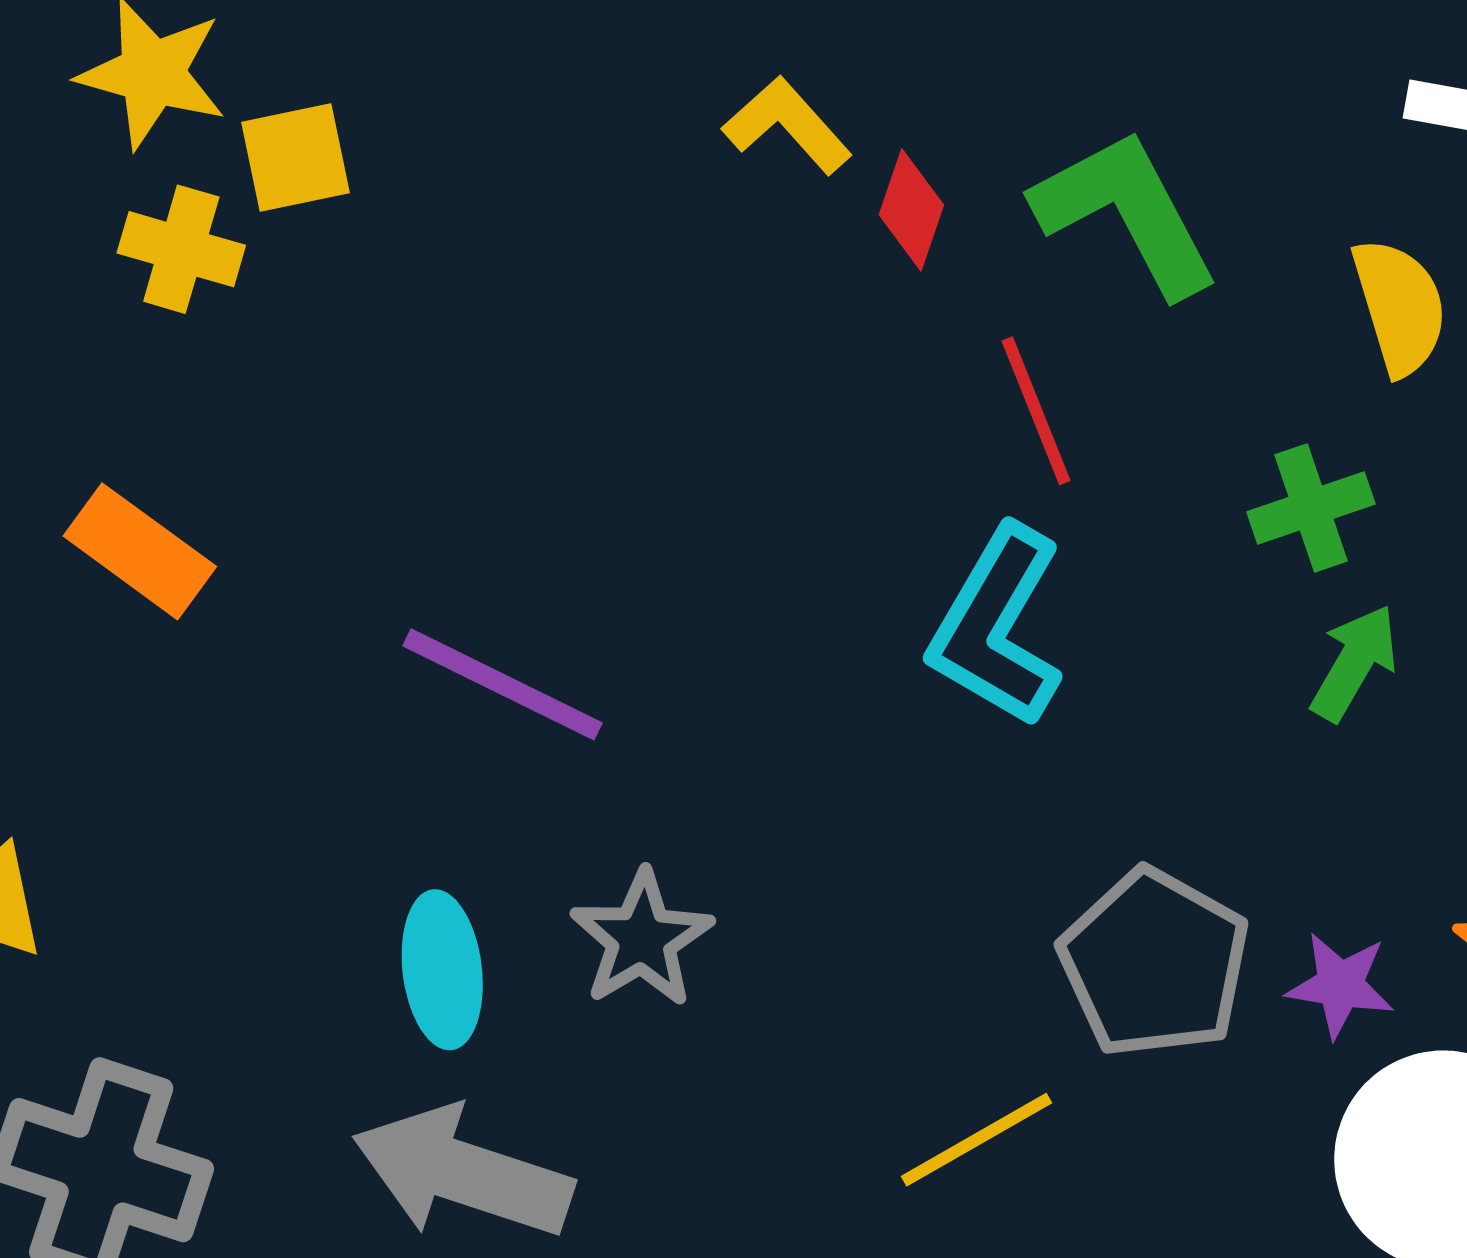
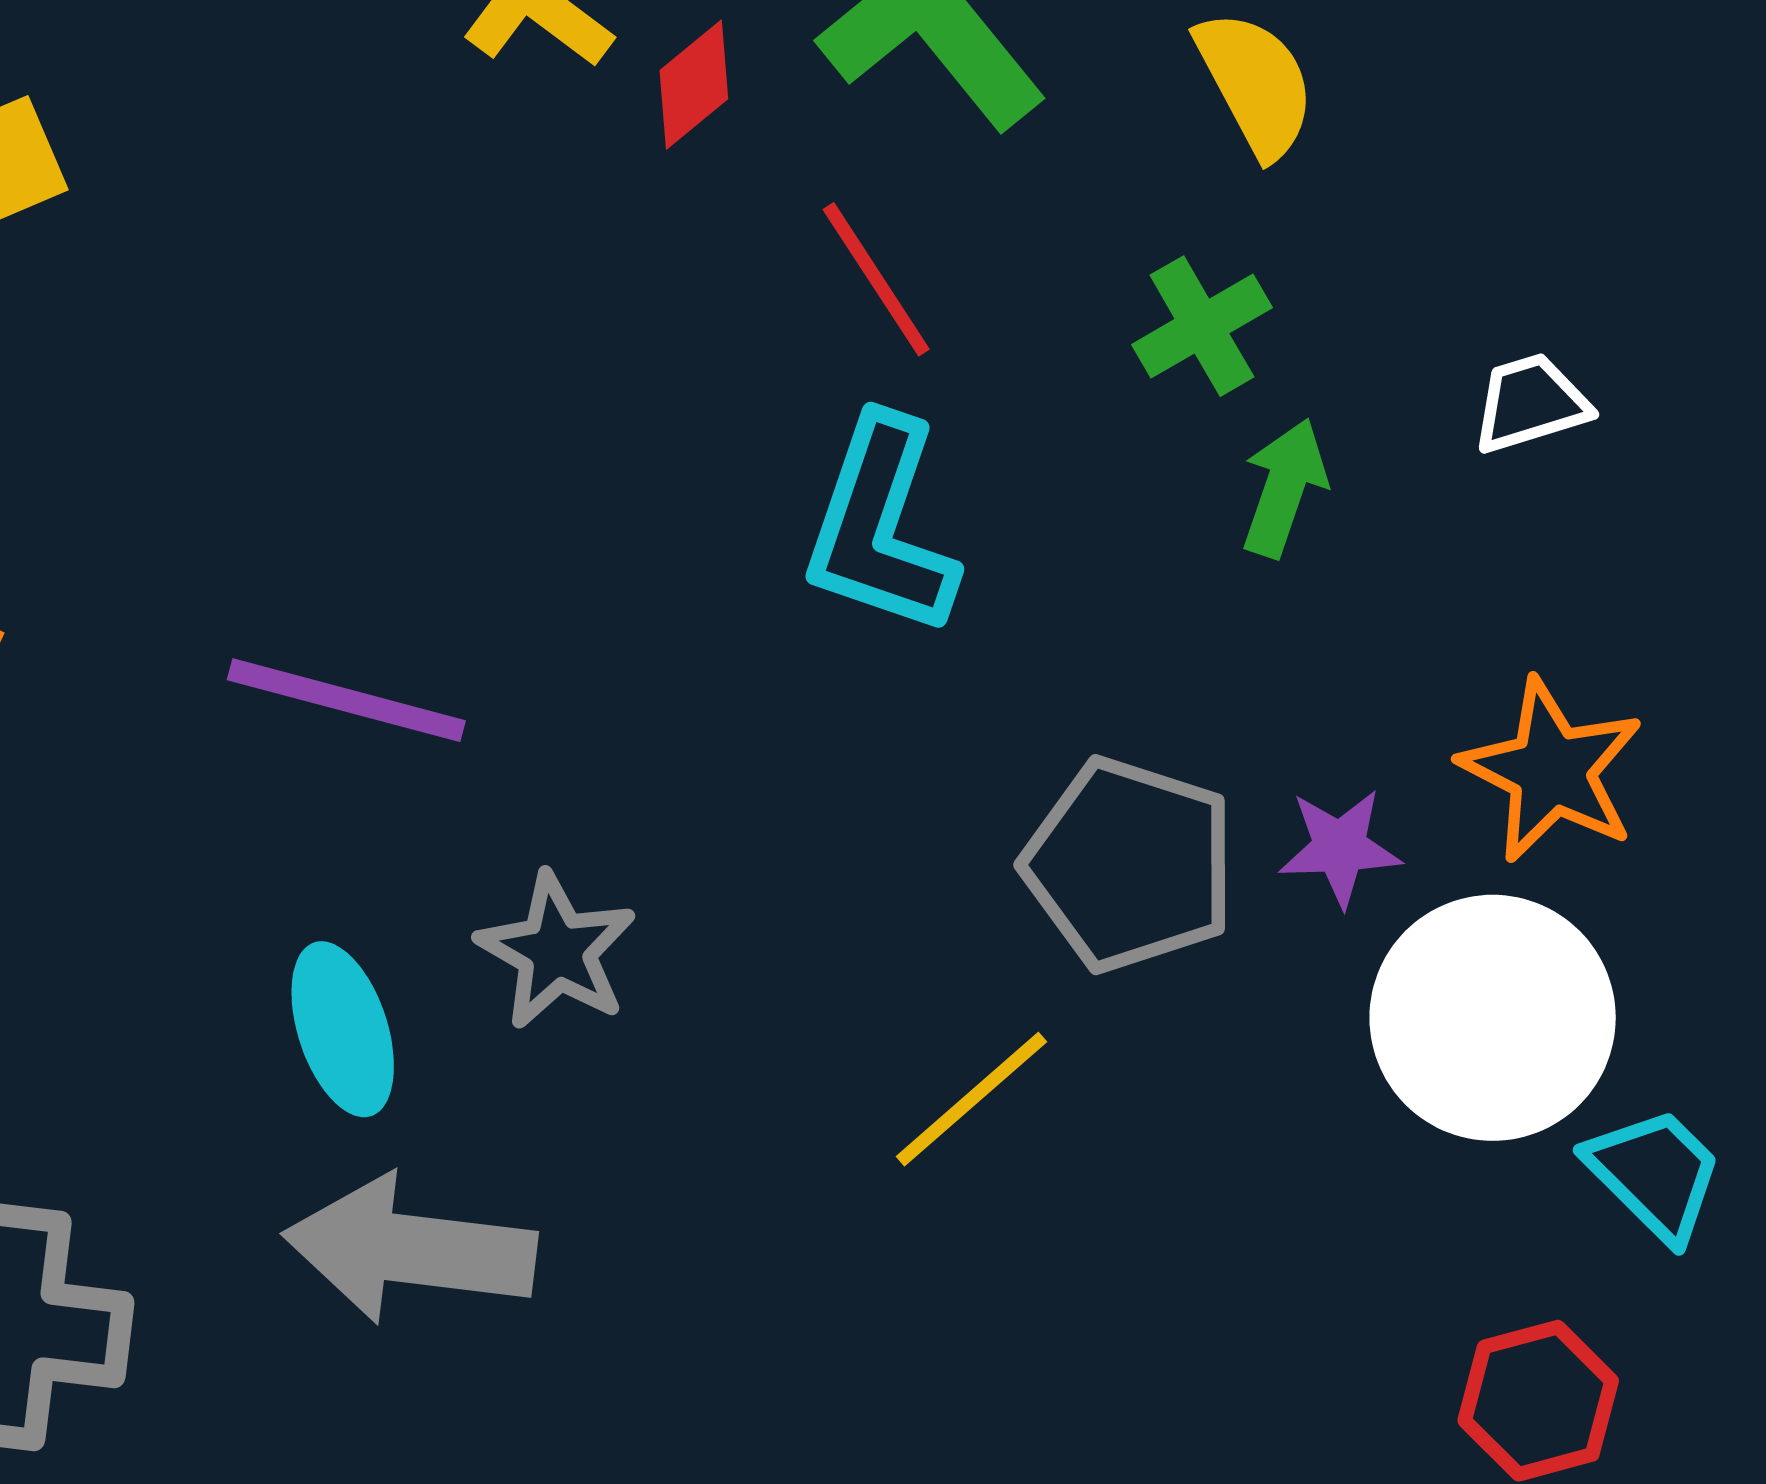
red diamond: (911, 210) -> (694, 85), turned 43

